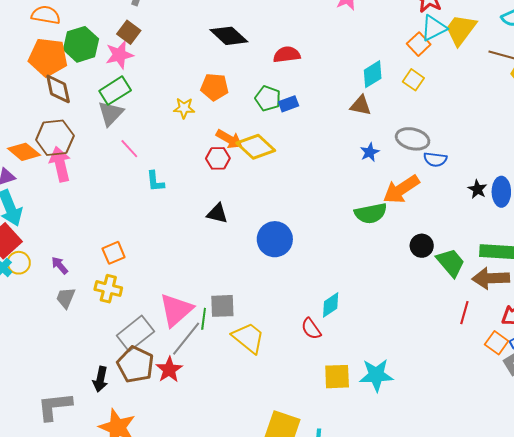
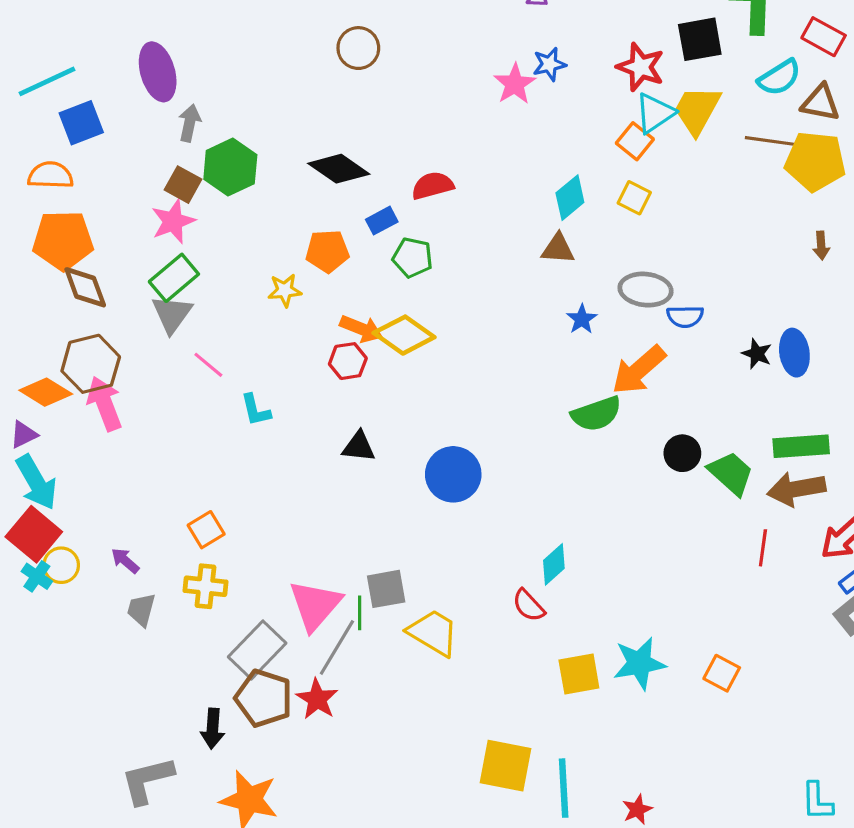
green hexagon: (81, 44) -> (230, 167), moved
blue rectangle: (289, 104) -> (382, 221), moved
orange square: (497, 343) -> (722, 673), moved

